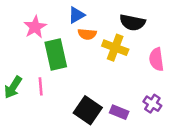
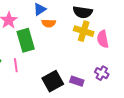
yellow cross: (115, 48) -> (84, 31), moved
black square: (88, 110) -> (53, 81), turned 30

